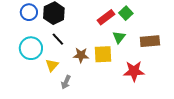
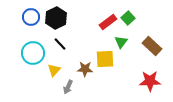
brown rectangle: (150, 41) -> (152, 46), turned 48
brown star: (81, 55) -> (85, 69), moved
red star: (134, 71) -> (150, 81), moved

